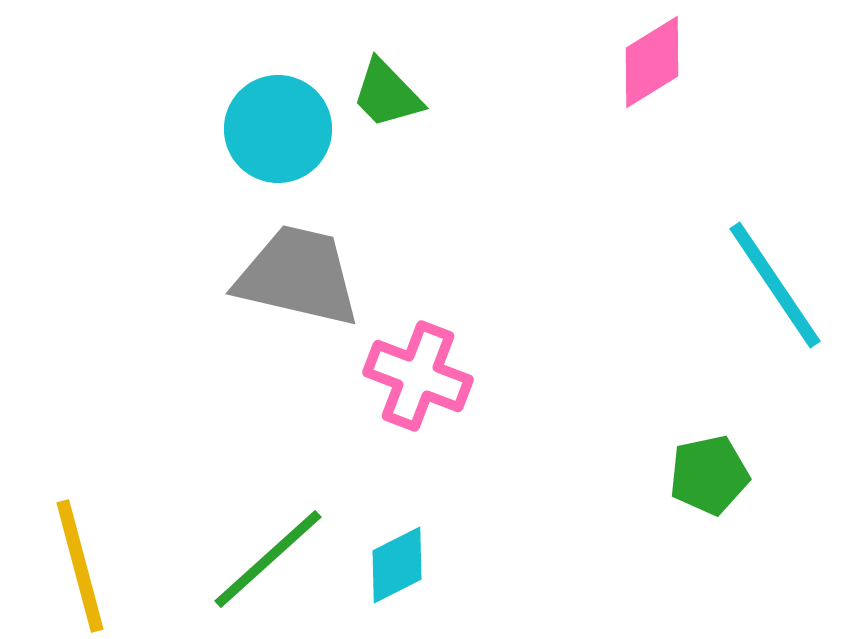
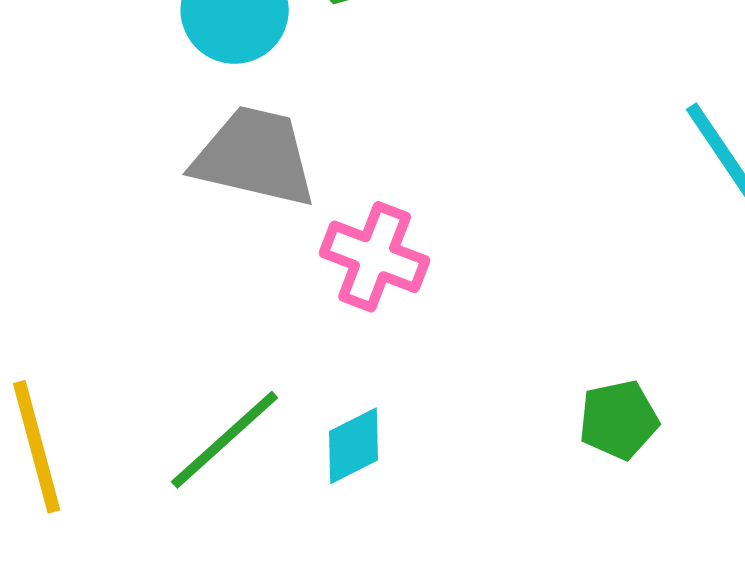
green pentagon: (709, 475) -> (619, 420), moved

